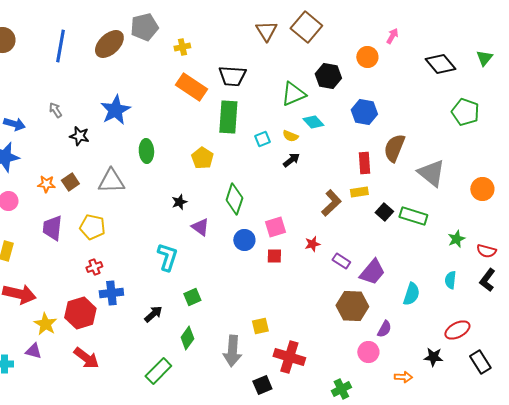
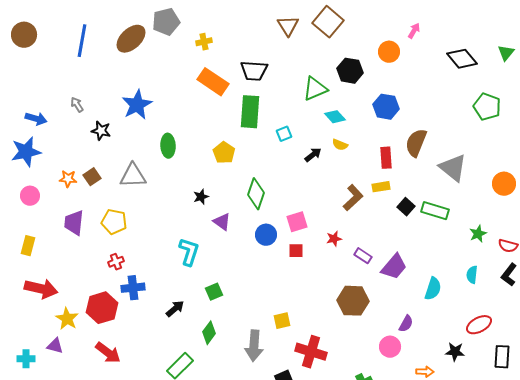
yellow semicircle: (290, 136) -> (340, 145), moved
brown hexagon: (352, 306) -> (353, 301), moved
black rectangle: (480, 362) -> (502, 357), turned 35

